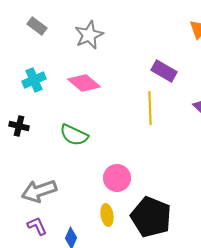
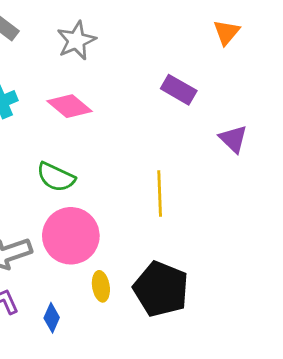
yellow line: (150, 108) -> (160, 193), moved
pink circle: (117, 178) -> (71, 236), moved, size x1.5

